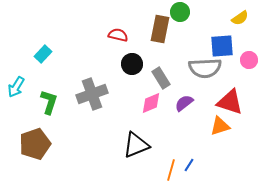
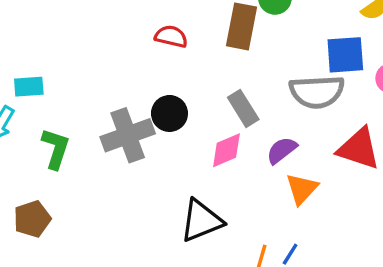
cyan rectangle: (43, 54) -> (29, 87), moved, turned 42
black circle: (132, 64) -> (169, 113), moved
orange triangle: (220, 126) -> (302, 189), moved, turned -30
brown pentagon: (35, 144) -> (32, 219), size x0.7

